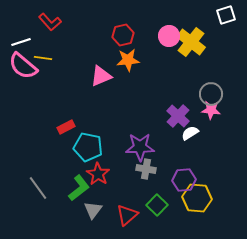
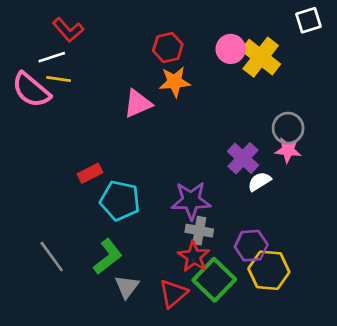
white line: (21, 42) -> (52, 57), moved
red star: (98, 174) -> (194, 257), moved
green square: (157, 205) -> (214, 280), size x1.4

